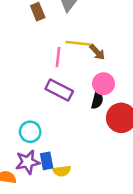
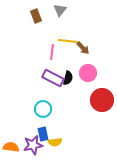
black semicircle: (97, 100) -> (68, 78), moved
cyan circle: (30, 132) -> (43, 109), moved
purple star: (28, 162) -> (33, 145), moved

